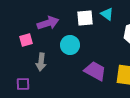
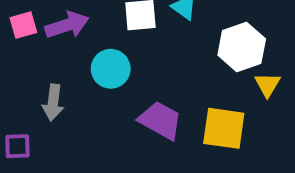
pink square: (26, 40) -> (23, 25), moved

